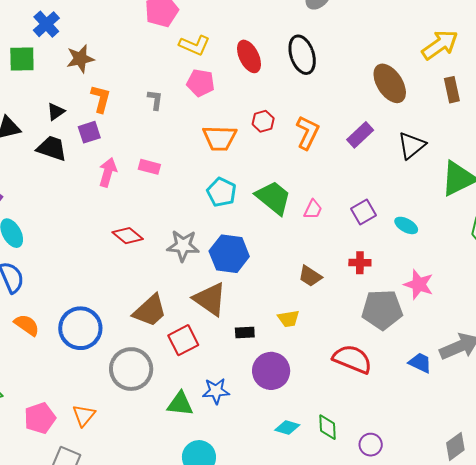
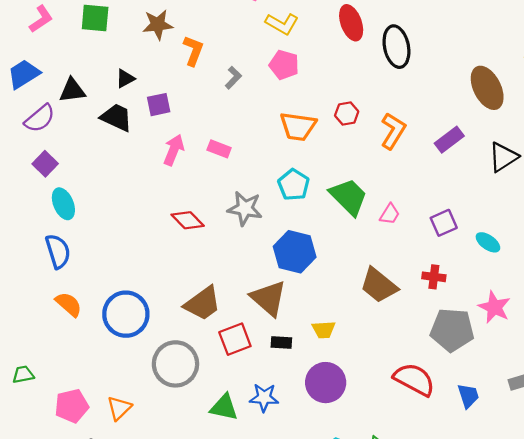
red ellipse: (249, 56) -> (351, 23), moved
orange L-shape: (101, 99) -> (193, 51), moved
gray L-shape: (155, 100) -> (233, 78), turned 30
gray star: (183, 246) -> (245, 208), moved
brown trapezoid: (310, 276) -> (379, 285), size x1.5
yellow trapezoid: (289, 319) -> (324, 330), moved
black rectangle: (245, 333) -> (281, 342), moved
blue trapezoid: (420, 363) -> (468, 396), moved, turned 40

